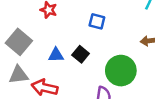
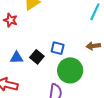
blue square: (97, 21) -> (58, 48), moved

